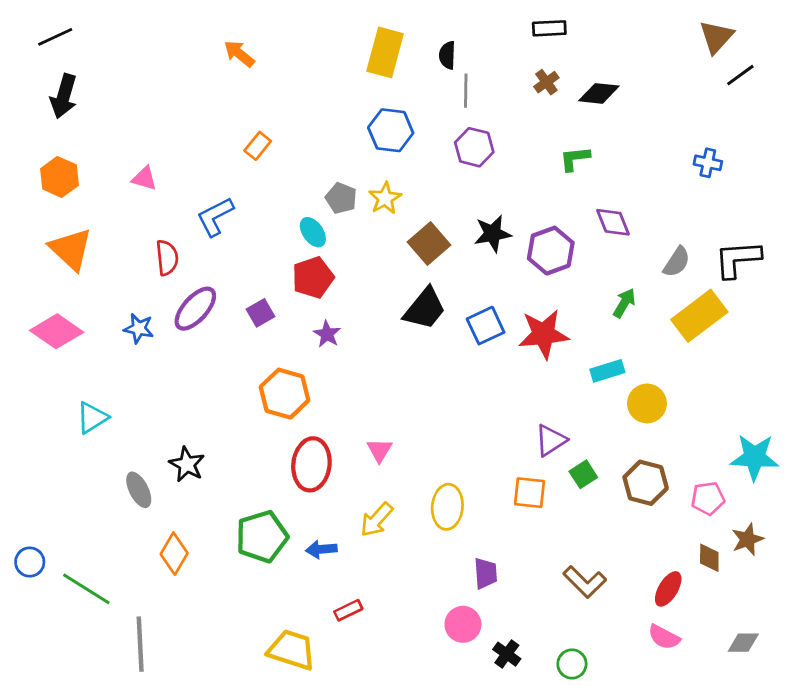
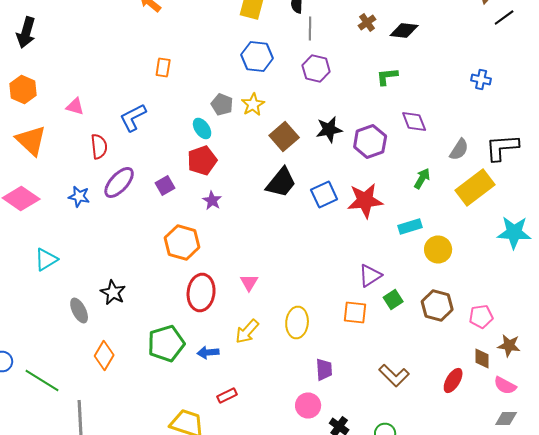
orange rectangle: (258, 146) -> (163, 68), turned -30
pink triangle: (144, 178) -> (75, 106), moved
cyan star: (755, 457) -> (514, 232), moved
brown star: (747, 539) -> (509, 346), turned 30
pink semicircle: (664, 637) -> (505, 386), moved

